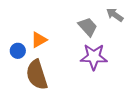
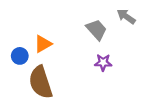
purple star: (94, 57) -> (103, 63), size x0.6

